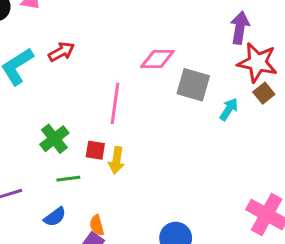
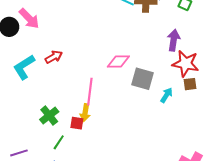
brown square: (264, 93) -> (190, 84), turned 32
yellow arrow: (117, 160) -> (85, 113), moved
green line: (68, 179) -> (59, 142), turned -49

